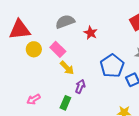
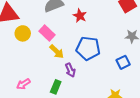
blue pentagon: (112, 66) -> (88, 48), moved, turned -30
purple arrow: (80, 86) -> (70, 70), turned 136

